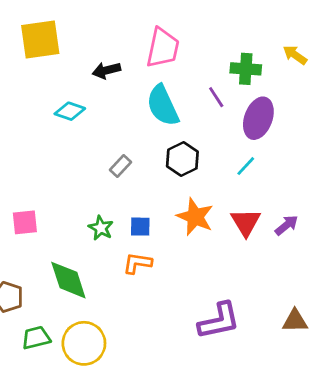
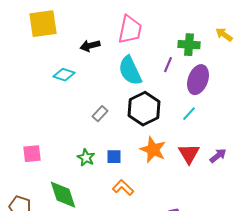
purple line: (216, 97) -> (168, 65), turned 56
black hexagon: (182, 159) -> (144, 109), size x1.4
orange L-shape: (137, 263) -> (123, 188), moved, turned 35

